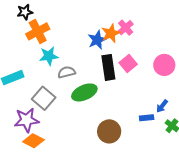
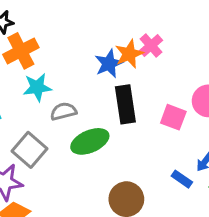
pink square: (128, 64) -> (173, 117), moved, turned -30
blue rectangle: (147, 118) -> (182, 179), turned 40

